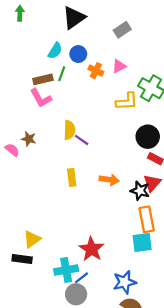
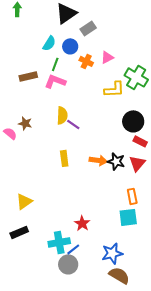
gray rectangle: (122, 30) -> (88, 28), moved
brown rectangle: (43, 79) -> (28, 76), moved
pink L-shape: (41, 98) -> (55, 81), moved, turned 140
black star: (140, 191) -> (116, 161), moved
orange rectangle: (147, 219) -> (132, 196), size x0.7
yellow triangle: (32, 239) -> (24, 201), moved
red star: (91, 249) -> (82, 223), size x0.7
black rectangle: (22, 259) -> (19, 232), turned -30

